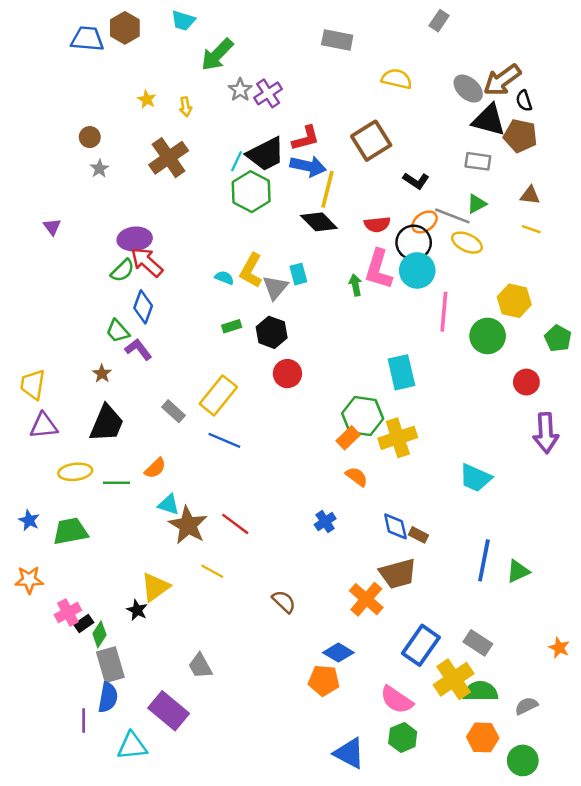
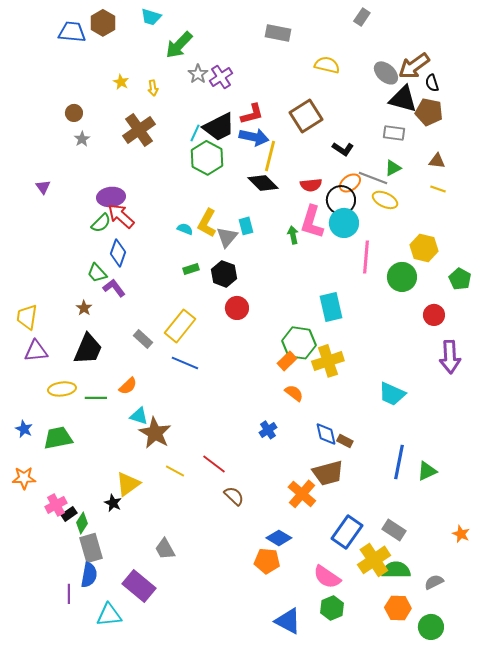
red line: (235, 524) -> (214, 464), moved

